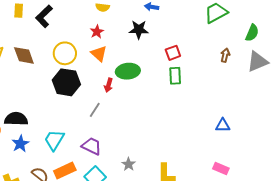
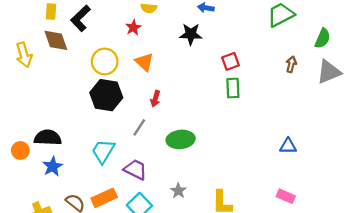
red star: (97, 32) -> (133, 27), moved
brown diamond: (24, 55) -> (56, 40), moved
green ellipse: (128, 71) -> (181, 139), moved
cyan trapezoid: (54, 140) -> (103, 151), moved

